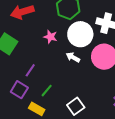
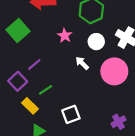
white circle: (80, 34) -> (96, 42), size x0.6

